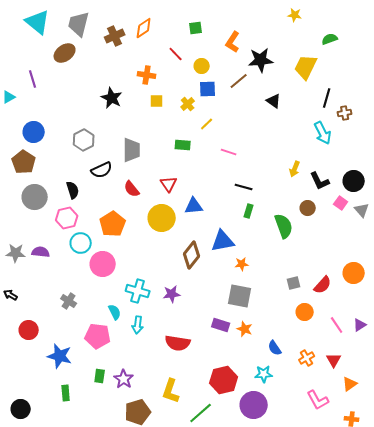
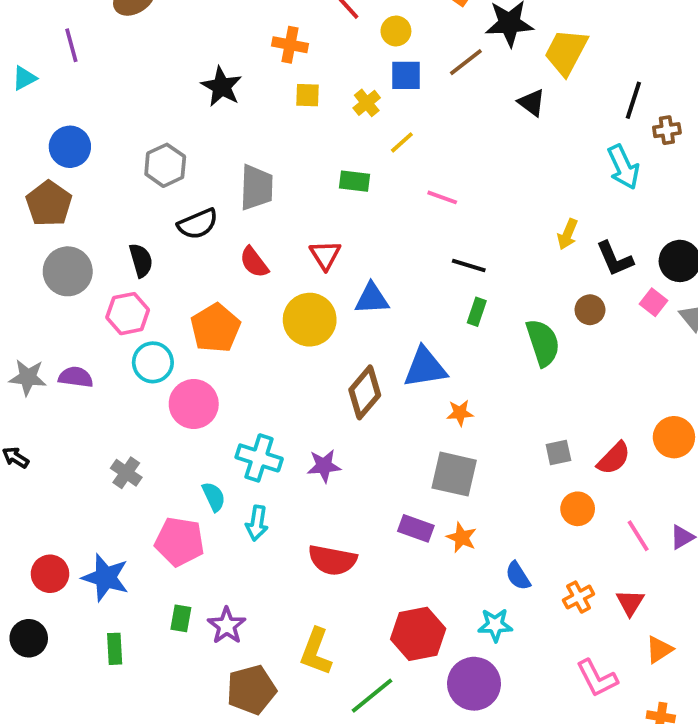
yellow trapezoid: (306, 67) -> (566, 52), moved
red circle: (29, 330) -> (50, 574), moved
black circle: (21, 409) -> (29, 638), moved

